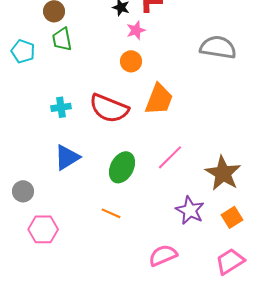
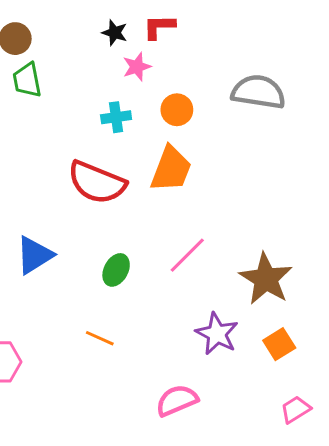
orange circle: (131, 61) -> (177, 110), moved
cyan cross: (61, 107) -> (116, 117), moved
green ellipse: (122, 167) -> (116, 270), size x0.7
pink trapezoid: (230, 261) -> (296, 409), moved, size x0.7

